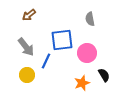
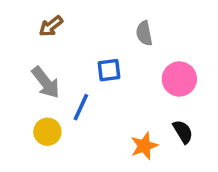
gray semicircle: (90, 19) -> (144, 33), moved
blue square: (62, 40) -> (109, 70), size x0.6
pink circle: (87, 53) -> (179, 79), moved

